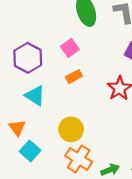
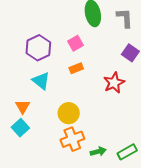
cyan square: (30, 151) -> (20, 128), moved
orange cross: (79, 159) -> (72, 139), turned 30

